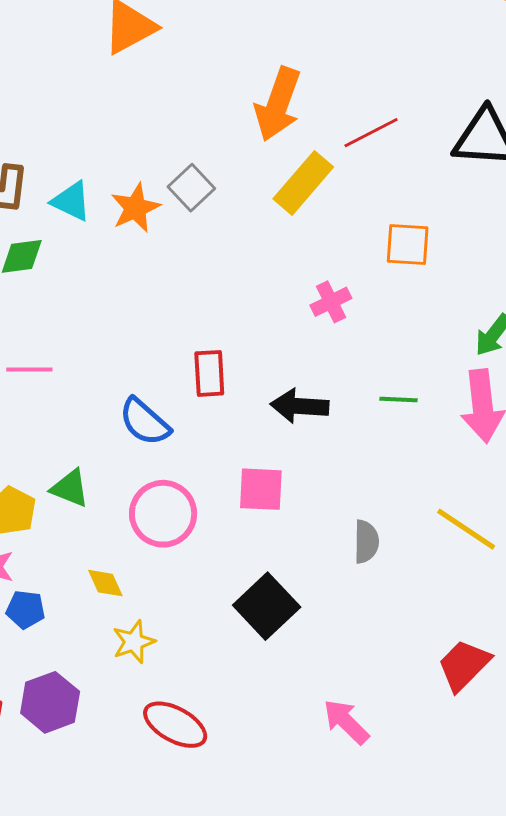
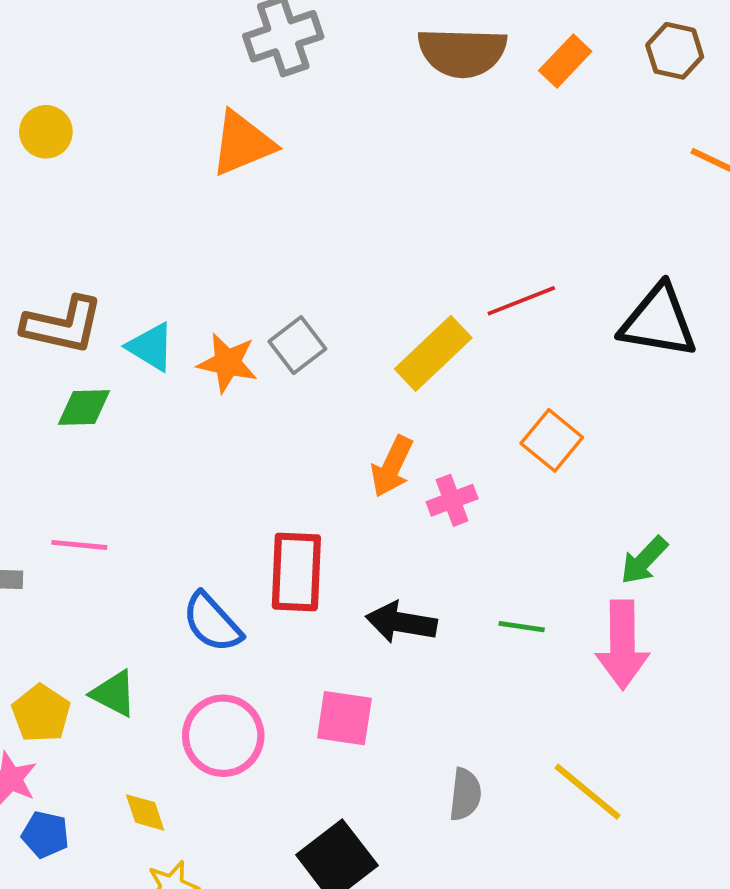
orange arrow: (278, 104) -> (392, 466), moved, size x0.7
orange star: (135, 208) -> (227, 363), turned 30
orange square: (408, 244) -> (552, 440), turned 30
red rectangle: (209, 373) -> (296, 572), size x1.4

